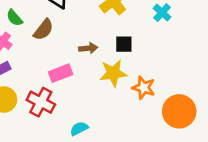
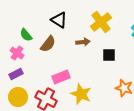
brown arrow: (88, 48) -> (83, 42), moved
yellow star: (113, 73) -> (81, 94), moved, turned 30

